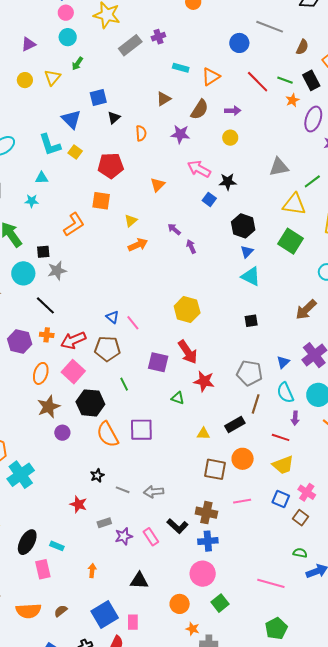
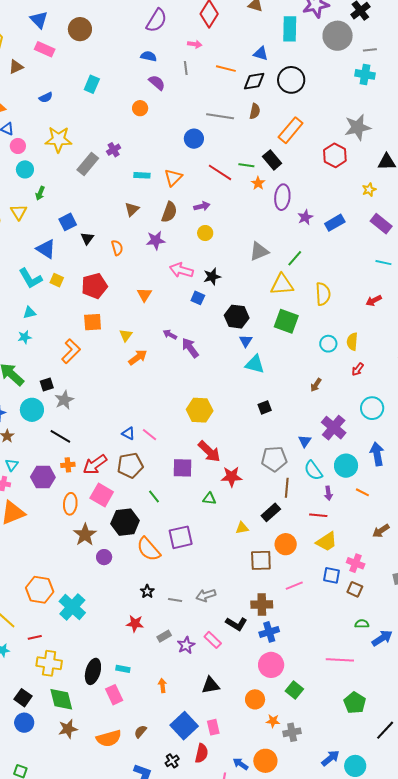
brown semicircle: (302, 47) -> (255, 111), moved
purple arrow: (191, 247) -> (190, 348), size x1.5
brown arrow: (306, 310) -> (316, 385), size x0.6

